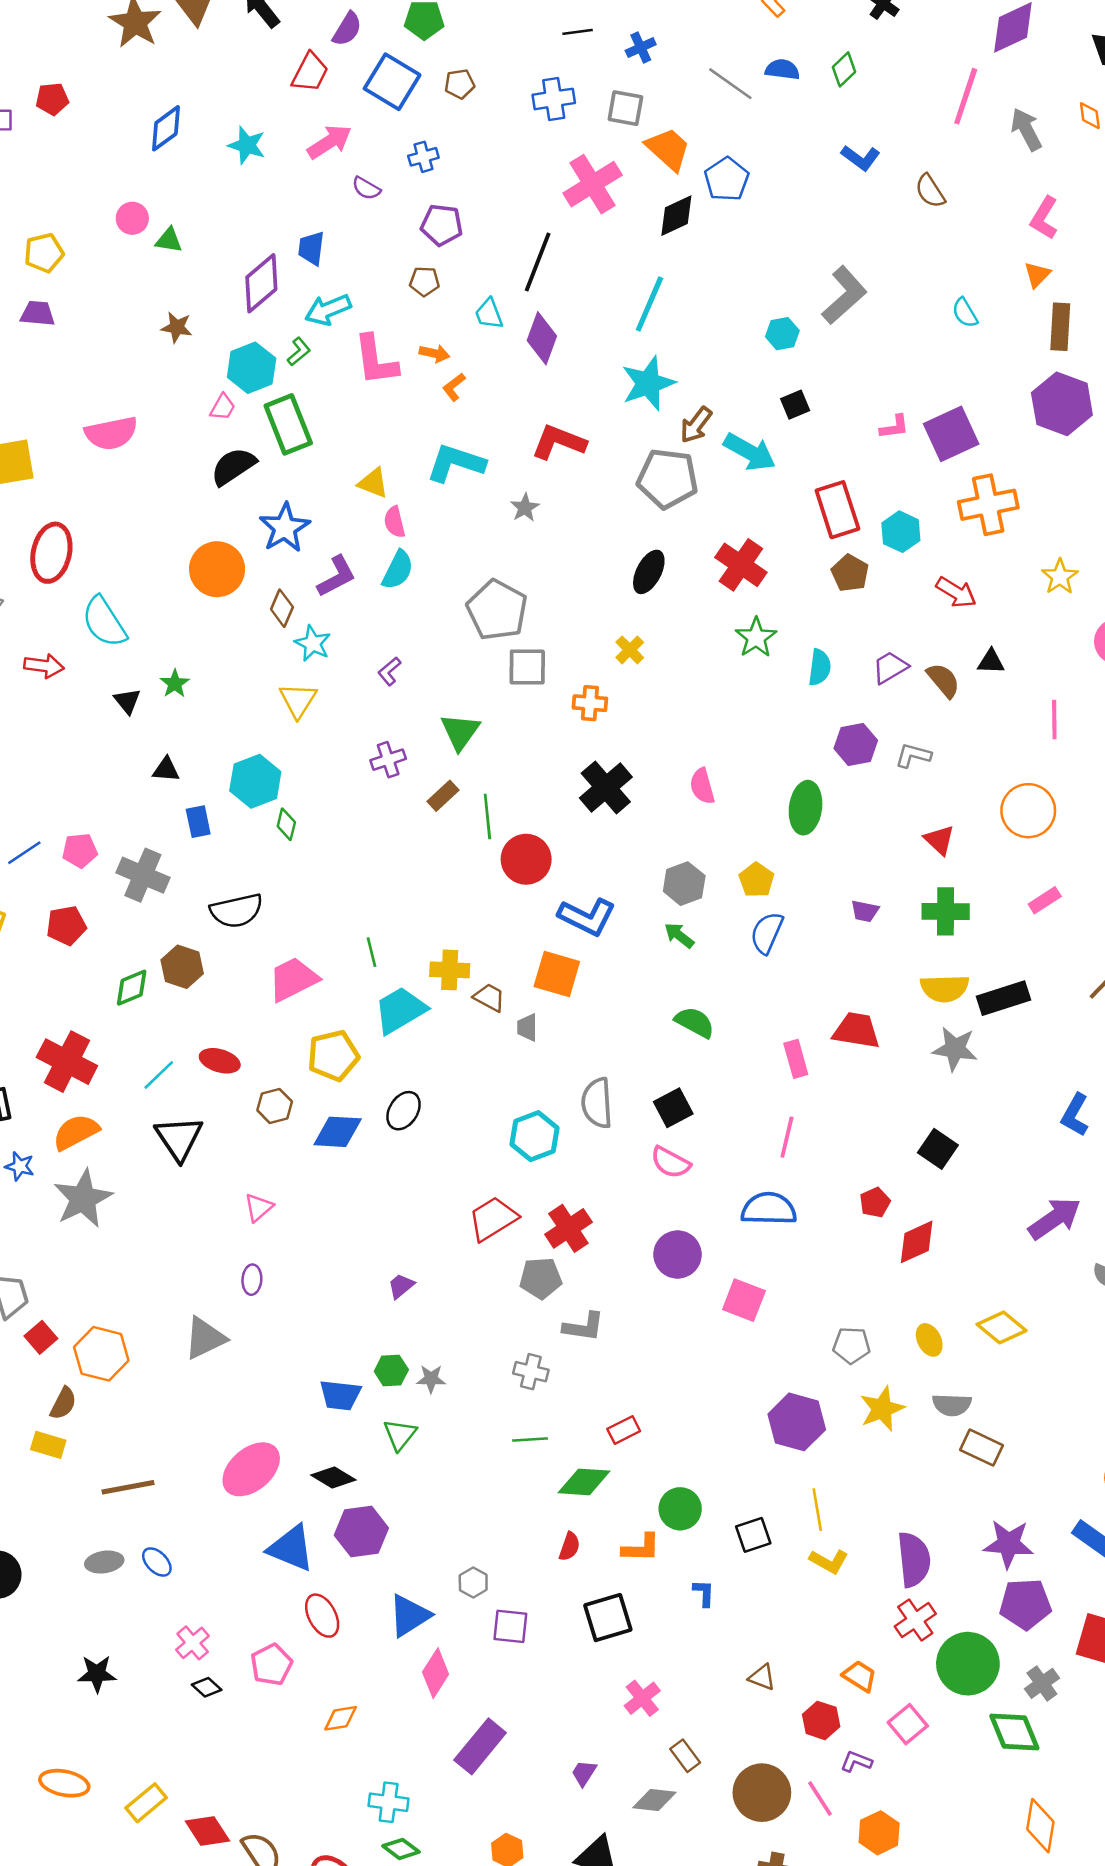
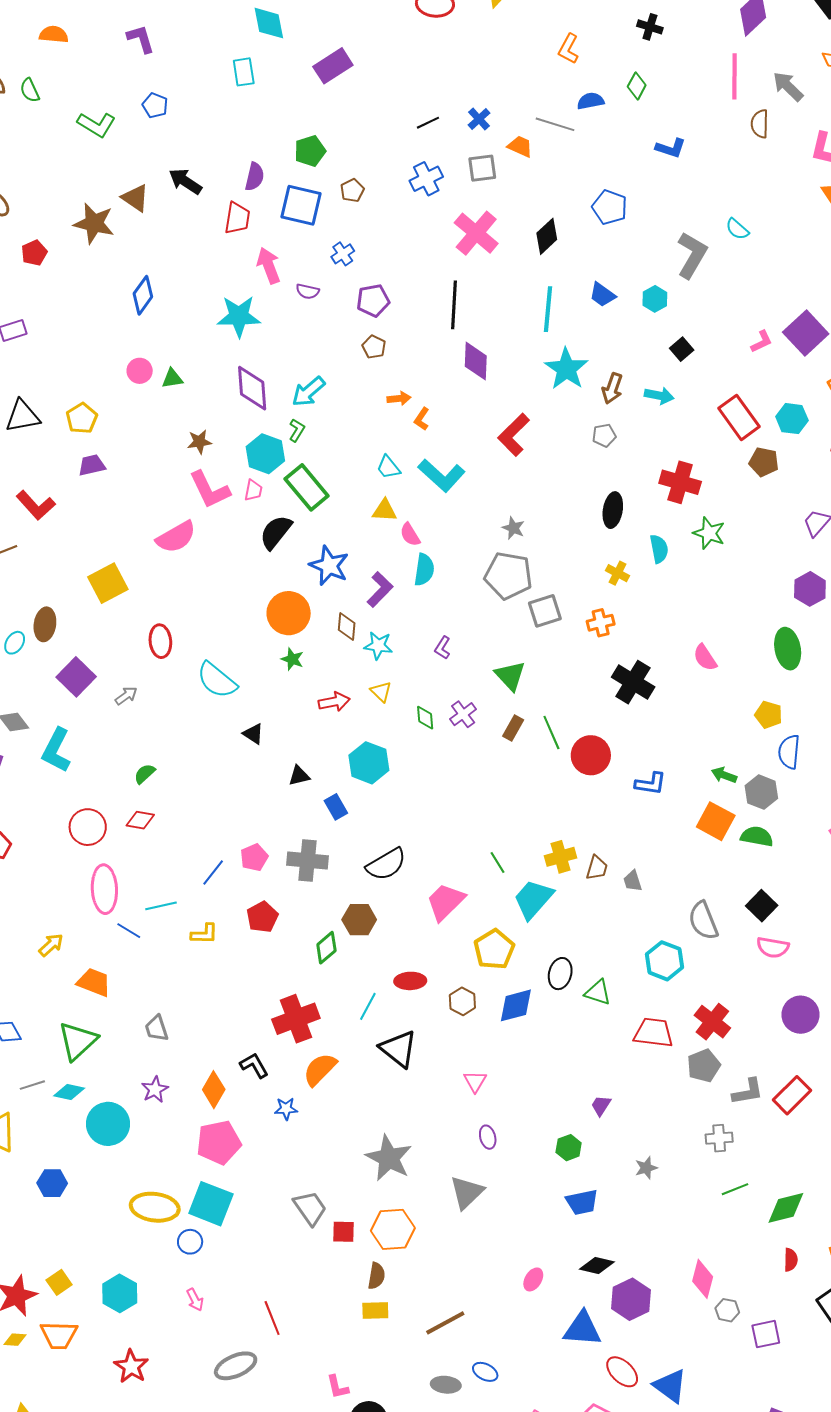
red pentagon: (52, 99) -> (34, 253), moved
pink arrow: (329, 142) -> (269, 266), turned -60
cyan star: (247, 145) -> (239, 316), moved, size x1.4
orange trapezoid: (668, 149) -> (520, 146), moved, size x0.7
blue pentagon: (727, 179) -> (610, 207), moved
brown semicircle: (930, 191) -> (760, 124), moved, turned 52
blue trapezoid: (311, 248) -> (602, 295), moved, turned -44
brown pentagon: (424, 281) -> (374, 347), turned -30
purple diamond: (261, 283) -> (252, 388), turned -36
cyan semicircle: (965, 313) -> (737, 229), moved
cyan trapezoid: (489, 314) -> (388, 467), moved
pink L-shape: (376, 360) -> (210, 490), moved
red L-shape: (559, 442) -> (514, 435), turned -48
cyan arrow: (750, 452) -> (659, 396), size x0.7
cyan L-shape: (456, 463) -> (442, 475), turned -138
gray pentagon: (668, 478) -> (604, 435), size x0.5
gray star: (525, 508) -> (513, 528), moved
red ellipse: (51, 553) -> (160, 641), size x0.7
red arrow: (44, 666) -> (334, 702), moved
cyan semicircle: (820, 667) -> (659, 549), moved
green star: (175, 684) -> (292, 659), moved
yellow triangle: (298, 700) -> (381, 692), size x0.7
green diamond: (286, 824) -> (425, 718), moved
gray hexagon: (684, 884) -> (761, 792), moved
blue L-shape: (587, 917) -> (650, 784), size x0.7
orange square: (557, 974) -> (716, 821), moved, turned 30
brown trapezoid: (489, 997) -> (597, 868), turned 96
red cross: (67, 1062) -> (296, 1019), turned -30
gray star: (83, 1199) -> (389, 1158), moved
red trapezoid: (493, 1219) -> (653, 1033), turned 57
red square: (41, 1337) -> (344, 1232), turned -30
green hexagon: (391, 1370) -> (569, 1148), moved
red rectangle: (624, 1430) -> (792, 1095), moved, size x1.5
green triangle: (400, 1435) -> (598, 992), moved, turned -32
pink ellipse: (251, 1469) -> (533, 1279), size x0.5
gray ellipse: (104, 1562) -> (446, 1385), turned 32
blue triangle: (409, 1616) -> (670, 1386), moved, turned -33
pink diamond: (436, 1673) -> (703, 1279), moved

